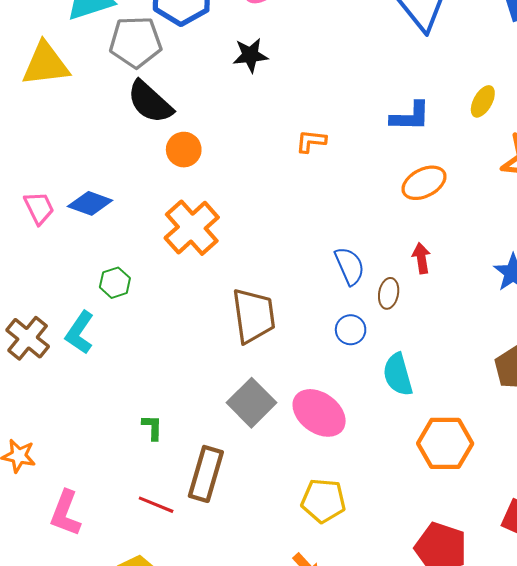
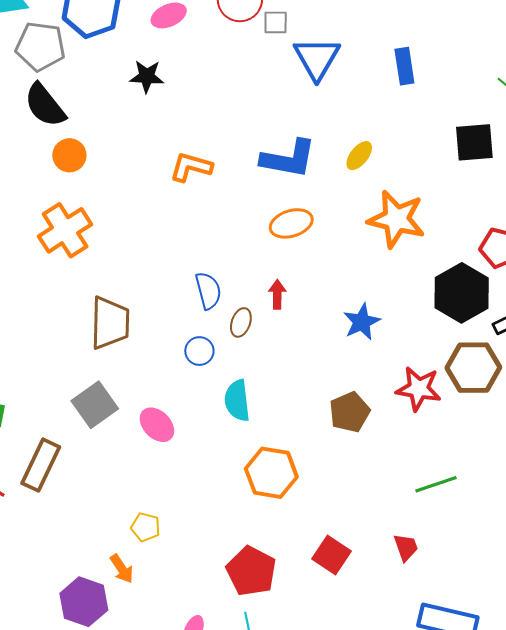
blue L-shape: (410, 116) -> (288, 159), size x1.4
orange L-shape: (311, 141) -> (191, 167), size x1.4
pink ellipse: (319, 413) -> (157, 425), size x0.7
yellow pentagon: (323, 501) -> (145, 527), moved, size x0.7

